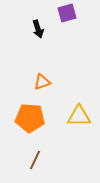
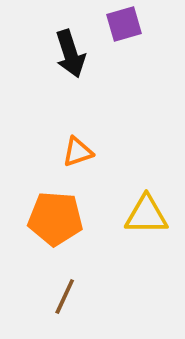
black arrow: (38, 29) -> (70, 54), size x1.4

